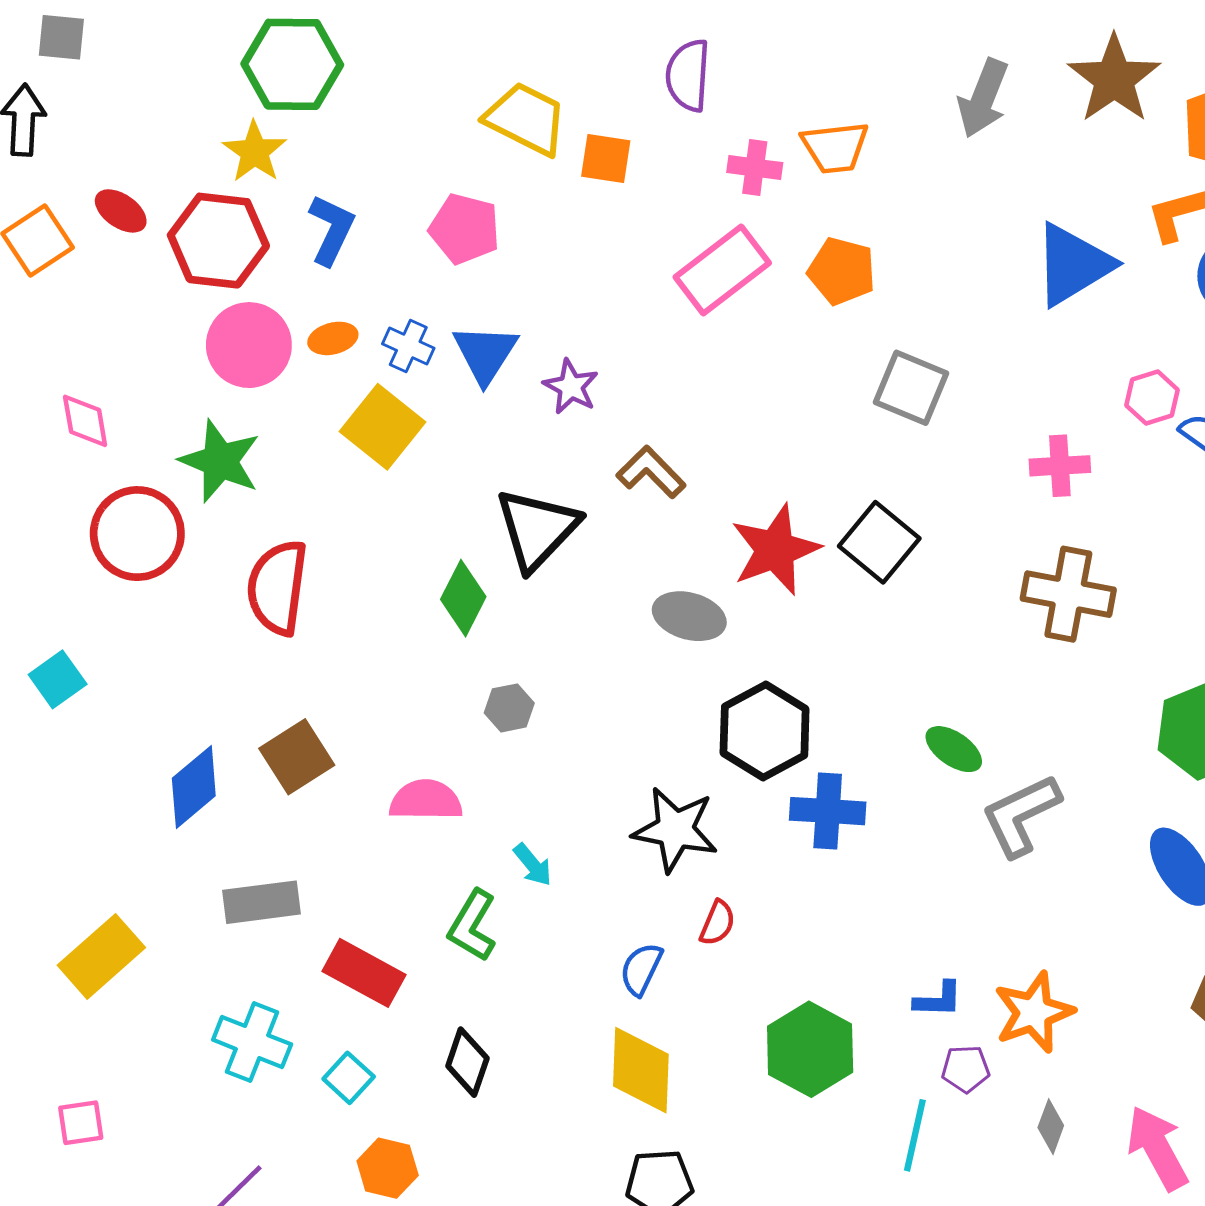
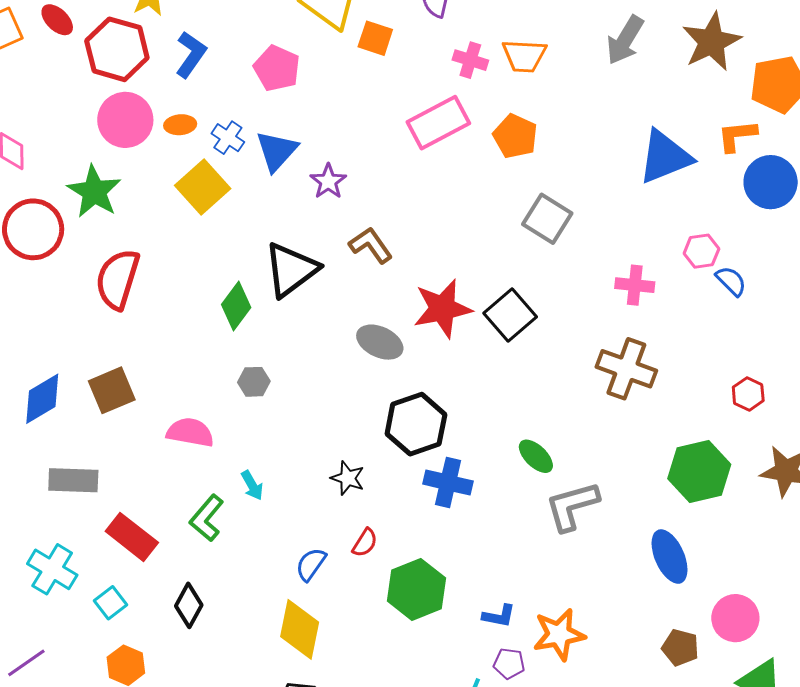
black star: (675, 830) -> (348, 478), size x0.6
green hexagon: (810, 1049) -> (416, 589), moved

